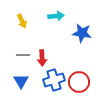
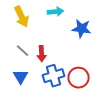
yellow arrow: (22, 21) -> (22, 17), size x1.5
gray line: (23, 55) -> (23, 51), turned 40

